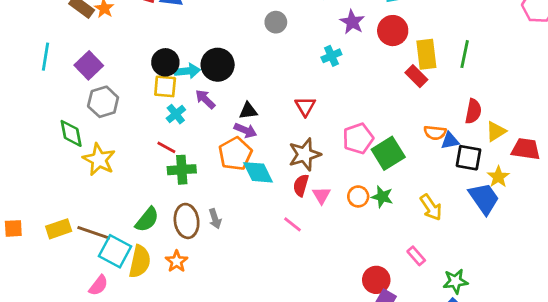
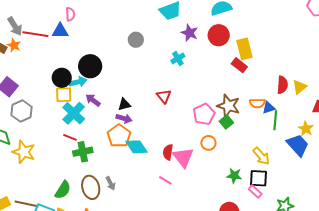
green line: (465, 54) -> (275, 120), moved
black circle: (218, 65) -> (90, 66), moved
cyan cross: (176, 114) -> (74, 113), size x1.6
yellow triangle: (496, 131) -> (300, 87), moved
green square: (388, 153) -> (226, 122), size x0.6
brown star: (305, 154) -> (228, 106), moved, turned -30
black square: (469, 158) -> (258, 178), moved
pink triangle: (321, 195) -> (183, 157), size x1.6
orange circle: (358, 196) -> (208, 143), moved
green star: (382, 197) -> (234, 176), moved

